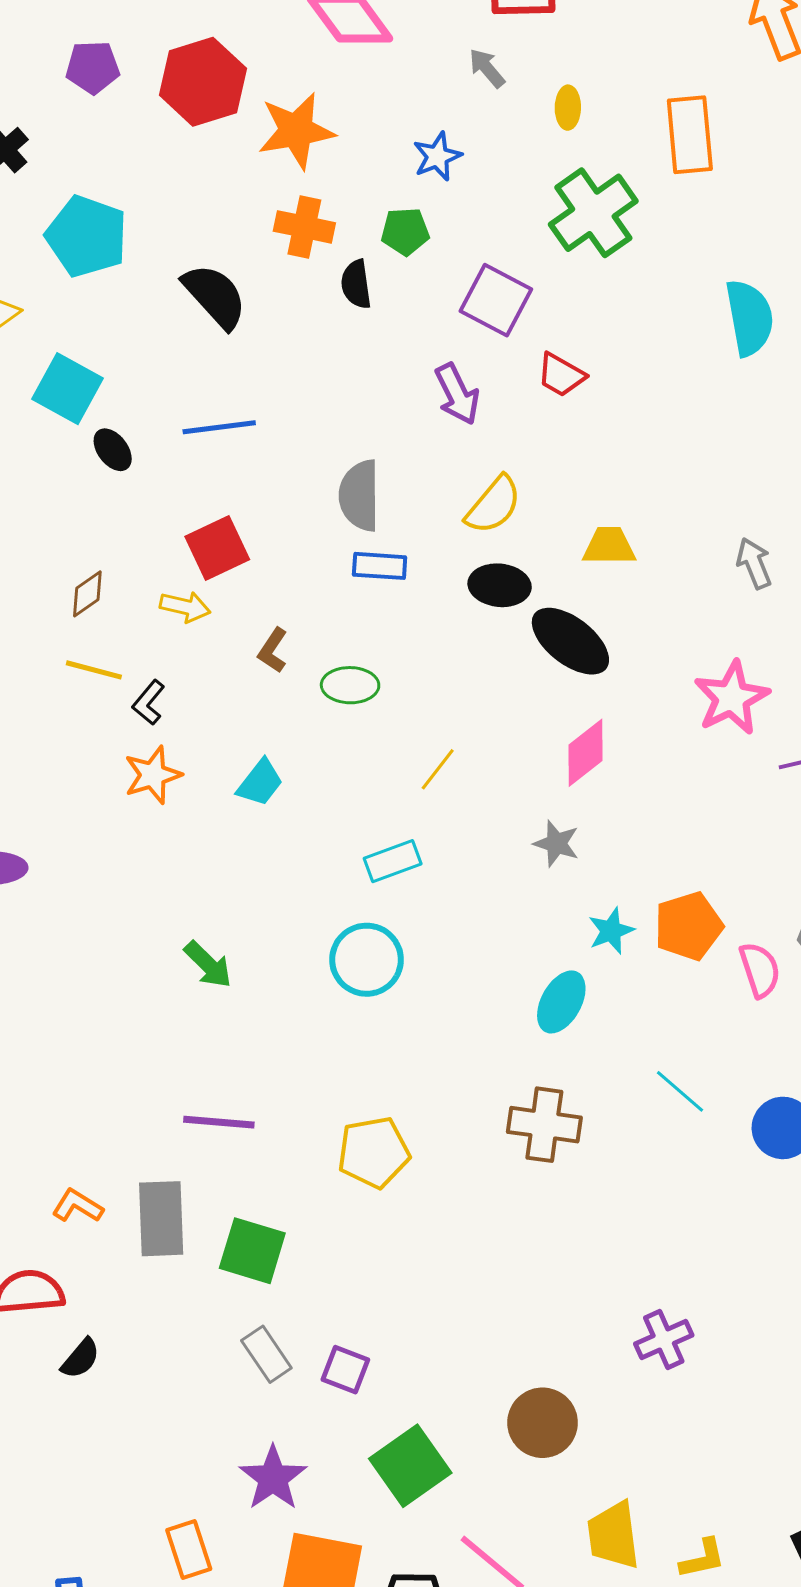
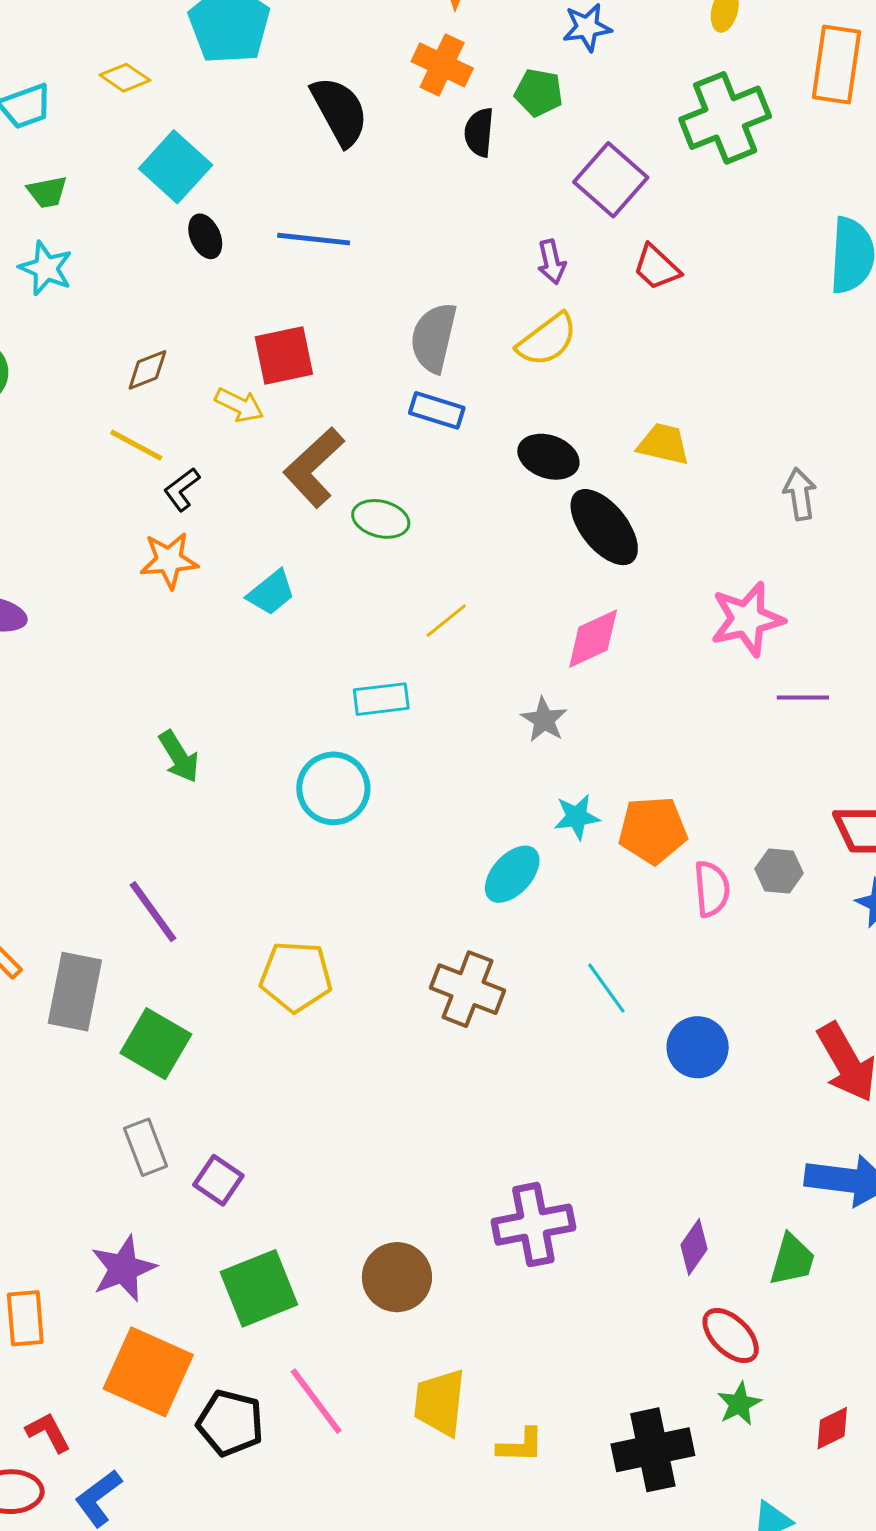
purple arrow: (457, 394) -> (552, 262), size x0.7
yellow semicircle: (493, 505) -> (547, 340), moved
brown L-shape: (273, 650) -> (314, 467), size x1.8
purple line: (219, 1122) -> (153, 912), turned 36
purple cross: (664, 1340) -> (533, 1225), size x1.4

